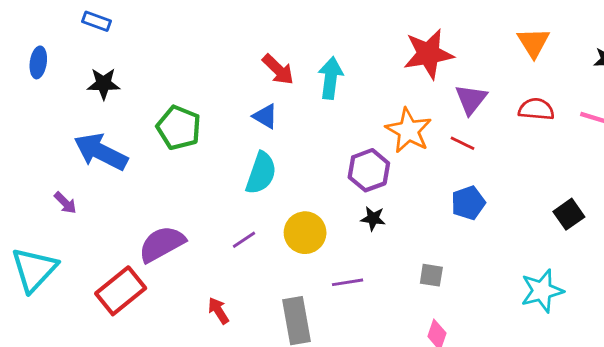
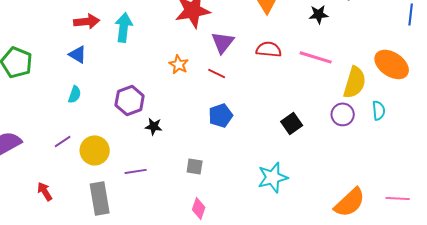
red arrow: (278, 70) -> (87, 21), turned -50
orange star: (409, 131) -> (179, 64), size x0.6
purple hexagon: (369, 170) -> (130, 100), moved
cyan semicircle: (261, 173) -> (75, 94), size x0.6
yellow circle: (305, 233) -> (95, 150), moved

